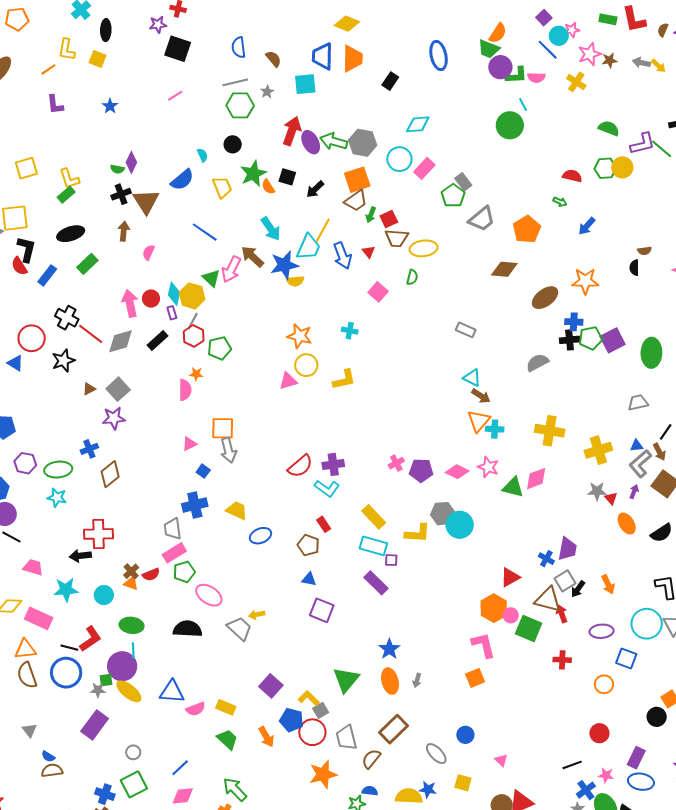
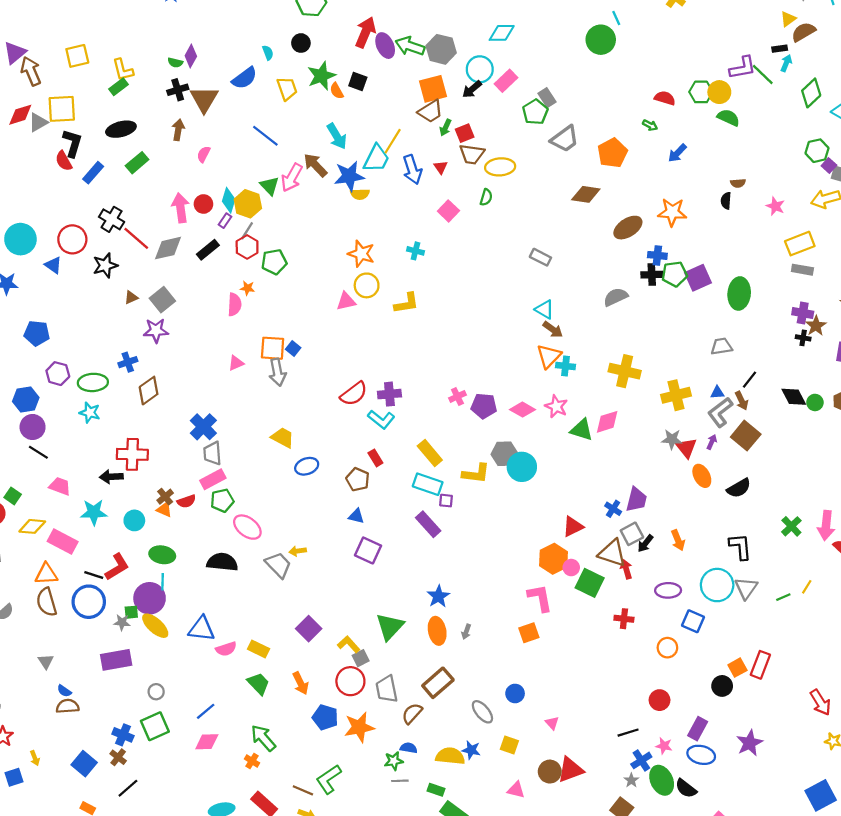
green semicircle: (609, 128) -> (728, 118), moved
black arrow: (315, 189) -> (472, 89), moved
purple rectangle: (172, 313) -> (225, 221), turned 48
blue square: (203, 471) -> (293, 349), moved
red triangle: (611, 498) -> (686, 448), size x1.5
blue cross: (195, 505) -> (203, 427), moved, turned -35
blue pentagon: (292, 720) -> (325, 717), moved
purple rectangle: (95, 725) -> (116, 660), turned 40

